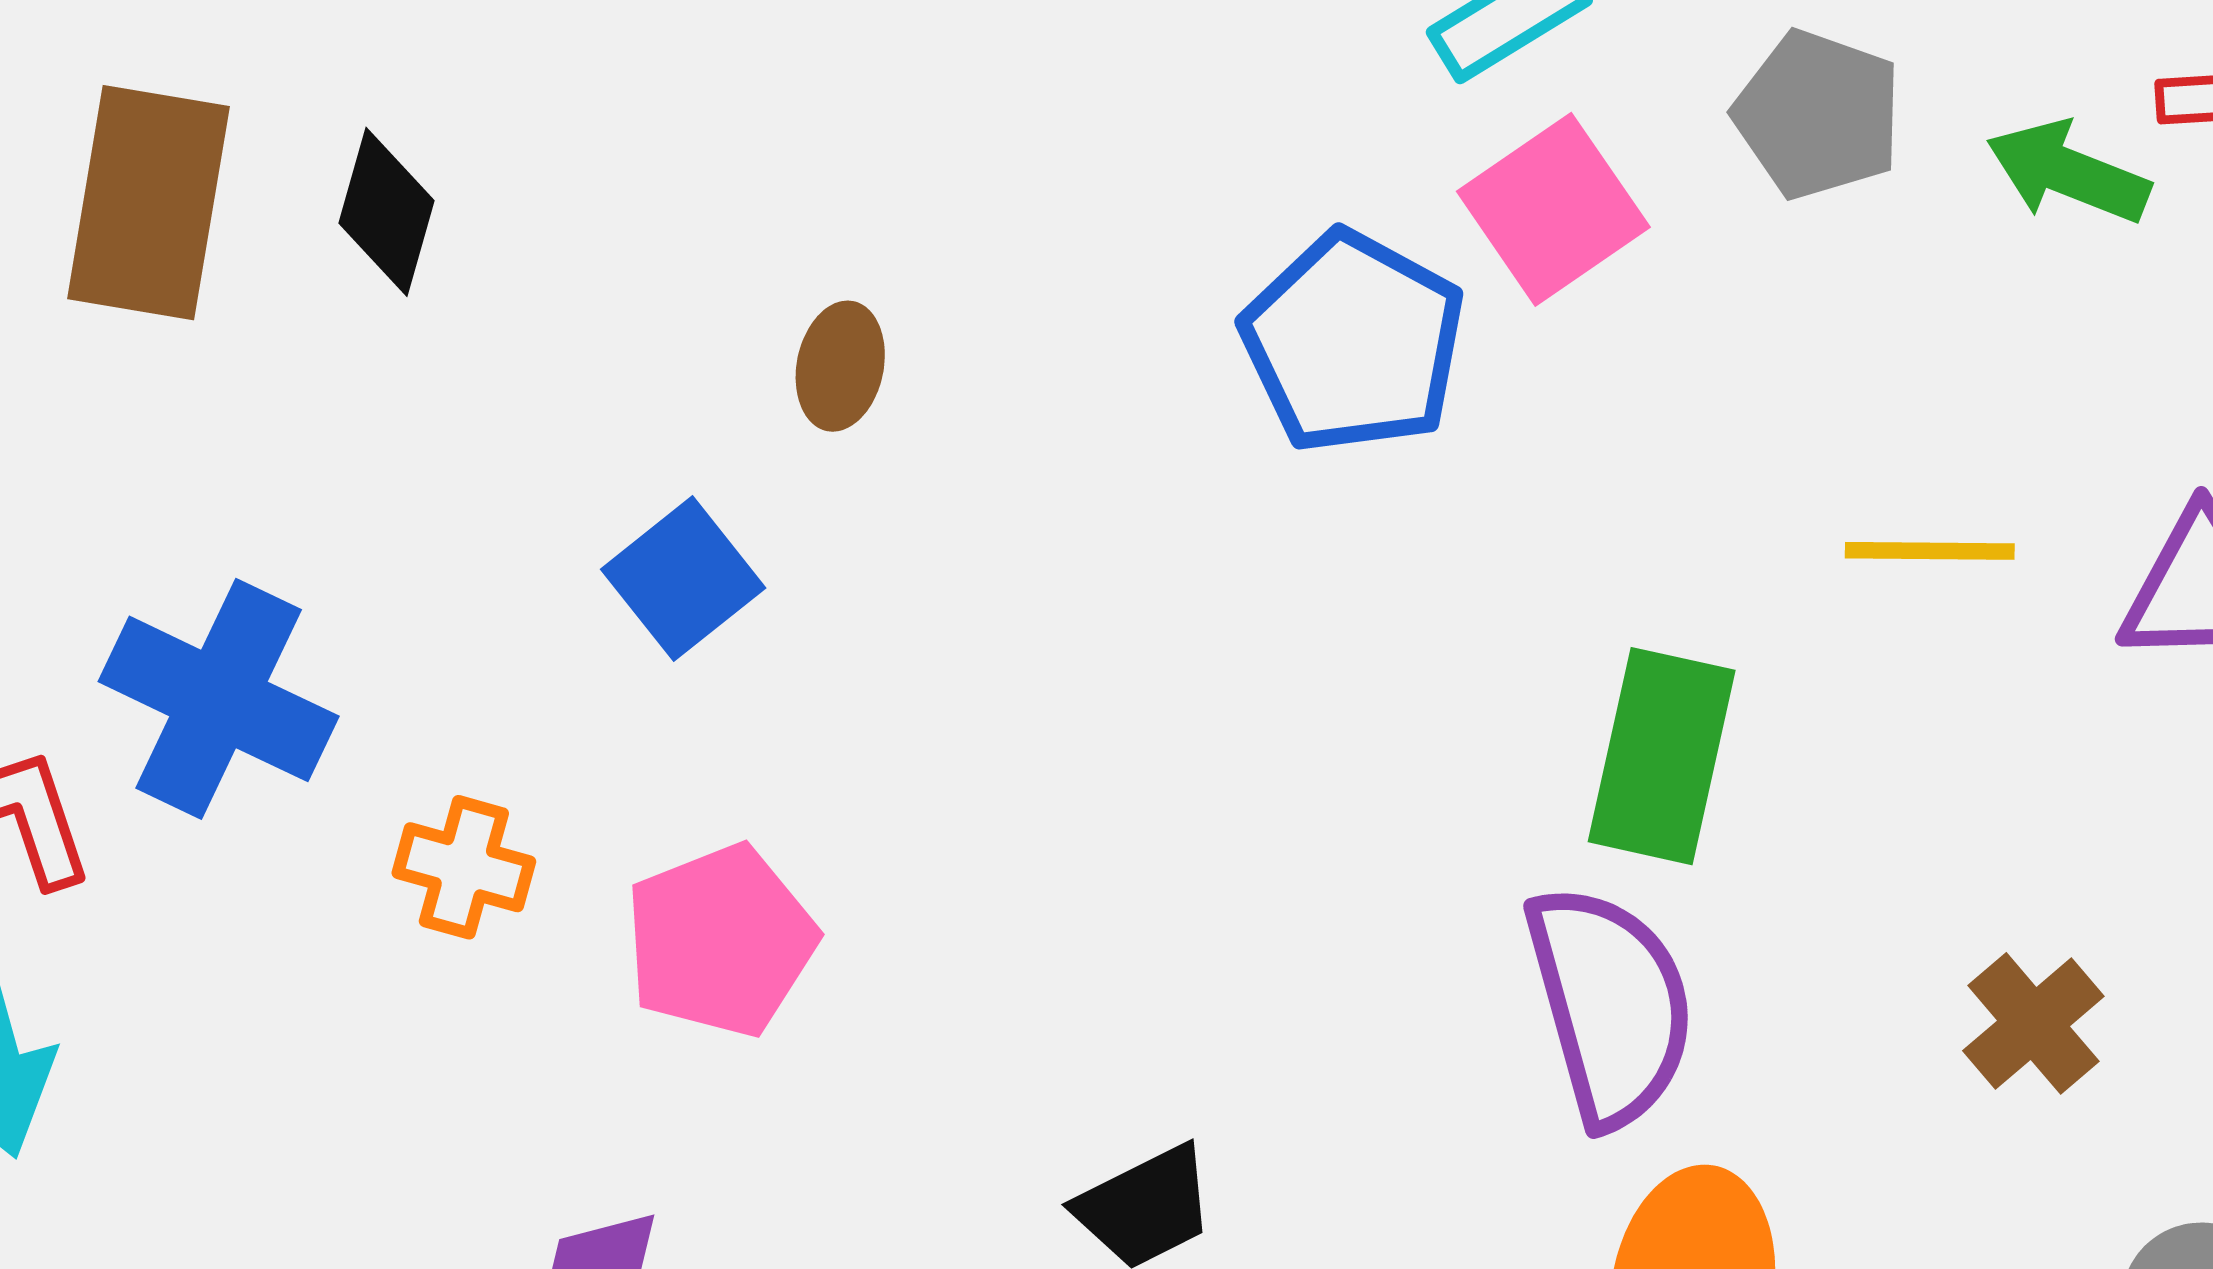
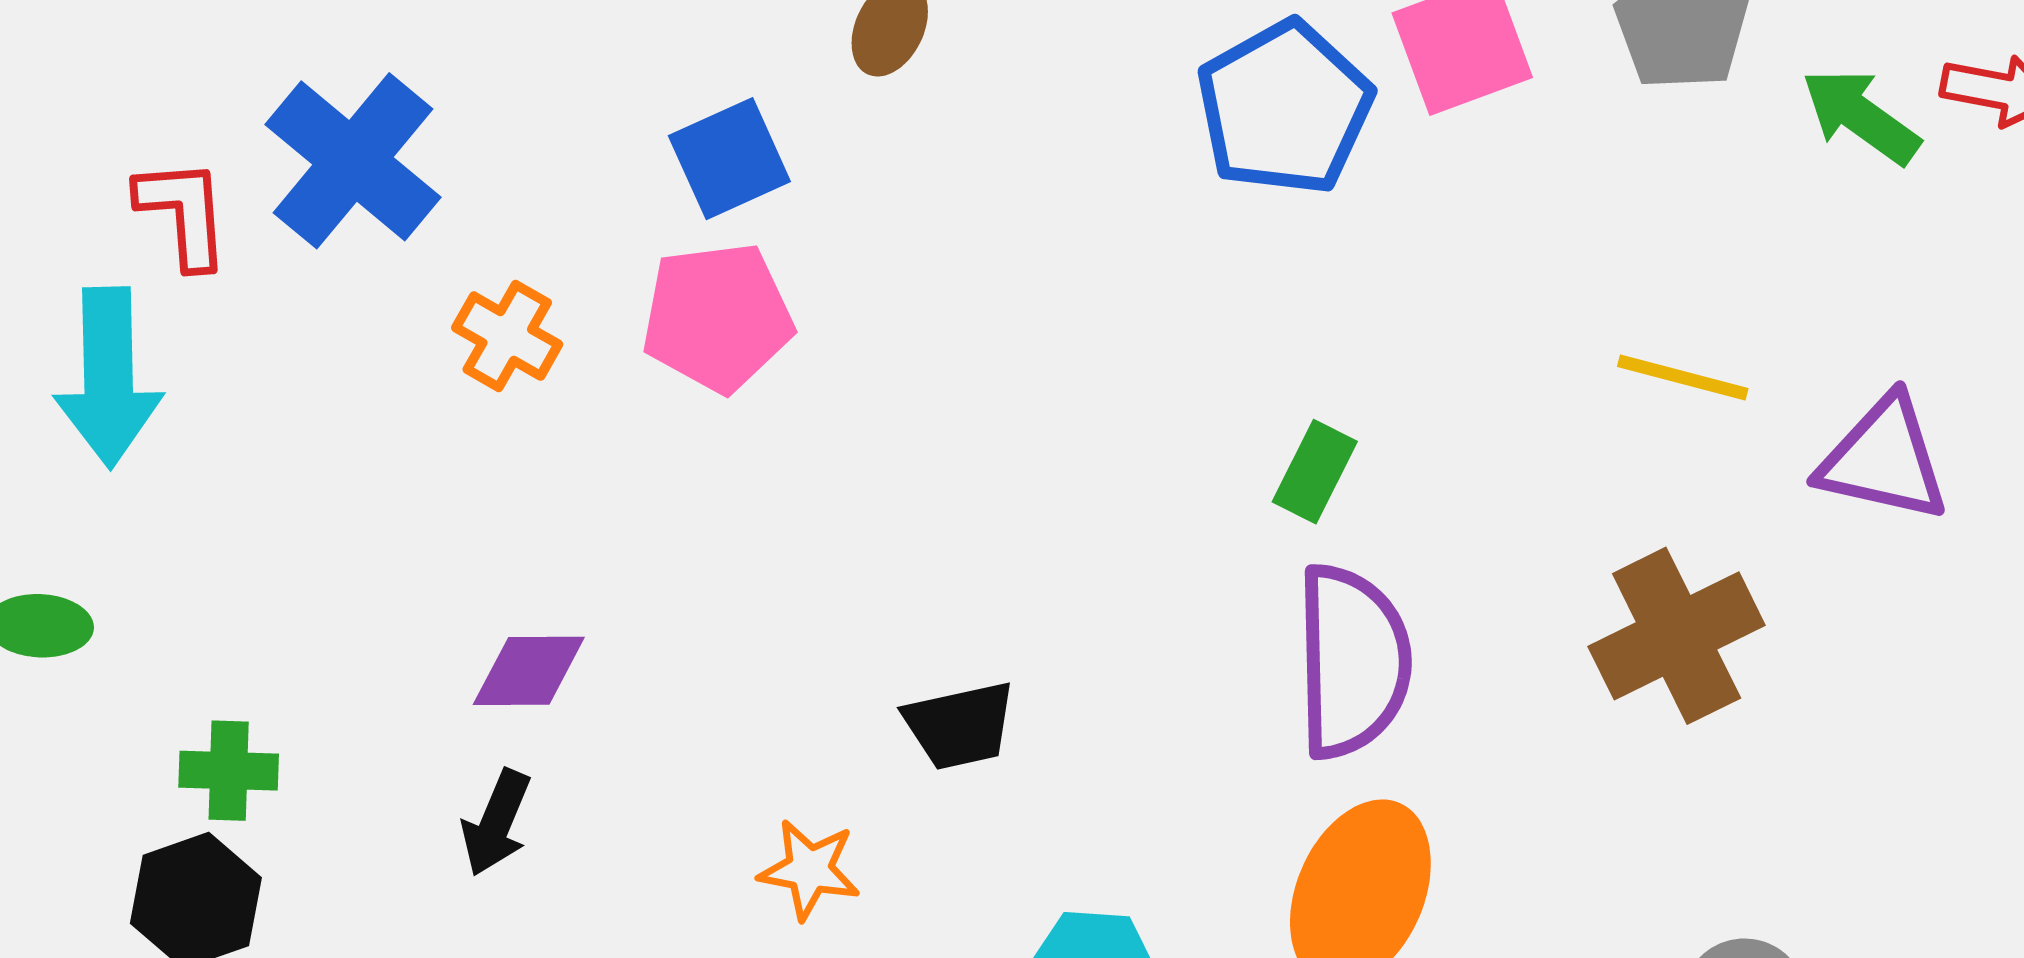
green rectangle: (1662, 756) -> (1315, 472), moved, size x0.6
pink pentagon: (720, 941) -> (717, 317), moved
brown cross: (2033, 1023) -> (1677, 636), moved, size x1.5

